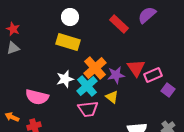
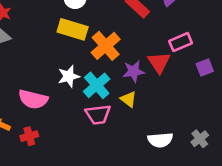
orange cross: (95, 68) -> (106, 46), moved
pink rectangle: (153, 75) -> (181, 42), moved
purple square: (168, 90) -> (205, 67), moved, turned 32

